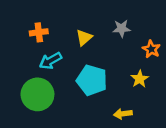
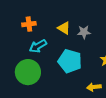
gray star: (122, 28) -> (84, 32), moved
yellow triangle: (84, 38) -> (64, 28), turned -48

